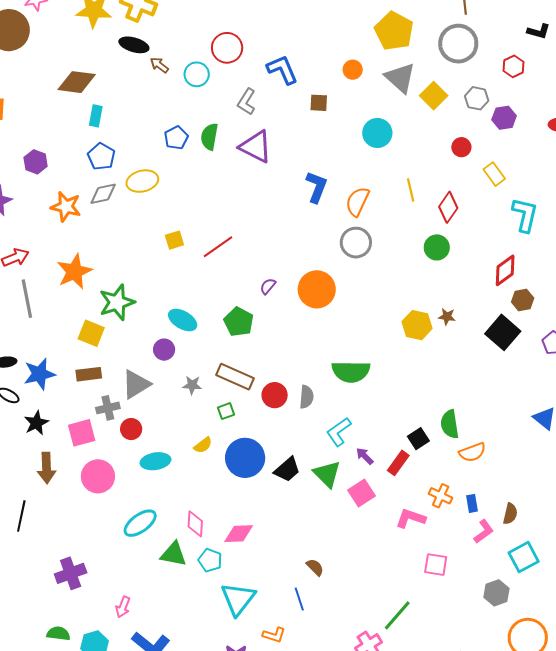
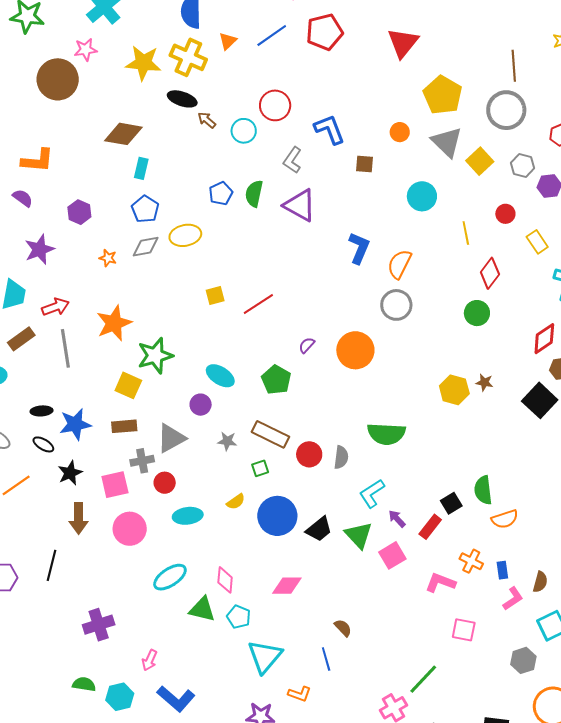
yellow line: (411, 190) -> (466, 233), moved
orange star: (66, 207) -> (108, 258), size x0.6
pink diamond: (239, 534) -> (287, 586), moved

